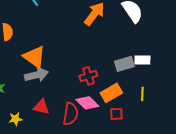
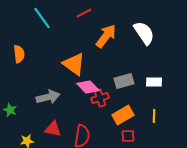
orange triangle: (34, 57) -> (74, 64), moved
gray rectangle: (124, 64) -> (124, 81), moved
pink diamond: (87, 103) -> (88, 87), moved

